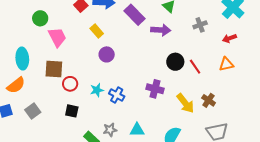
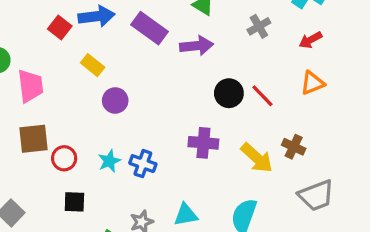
pink trapezoid: (57, 37) -> (30, 86), turned 30

